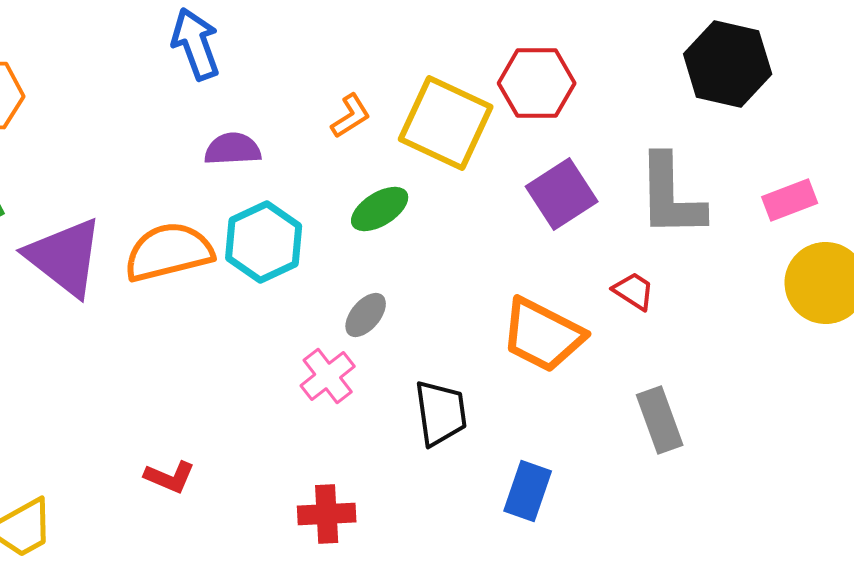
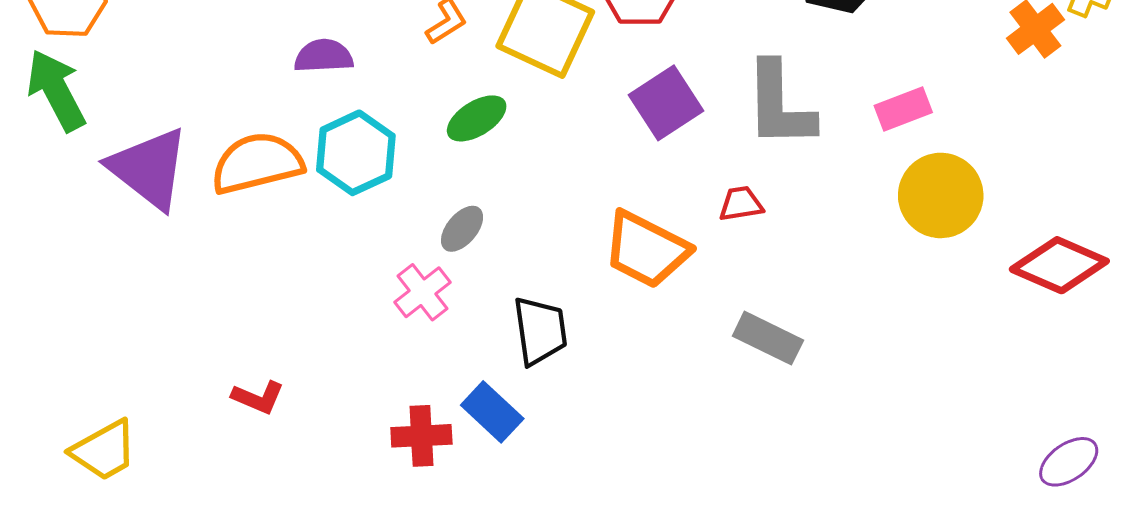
red trapezoid: (634, 291) -> (741, 204), turned -42
gray rectangle: (660, 420) -> (768, 338), turned -44
blue rectangle: (528, 491) -> (492, 412), moved, turned -66

